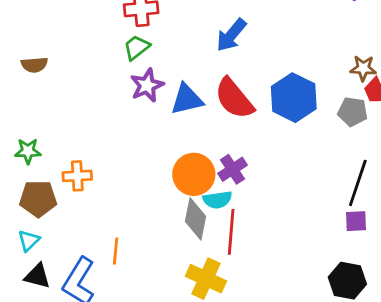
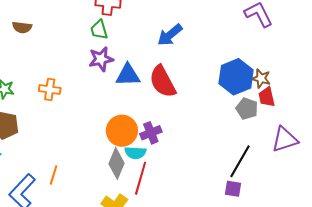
green trapezoid: (137, 47) -> (99, 30), turned -80
blue hexagon: (294, 98) -> (236, 77), moved
orange cross: (77, 176) -> (50, 89), moved

